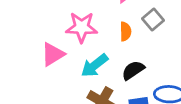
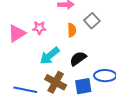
pink star: (82, 27) -> (39, 28), size x0.6
pink triangle: (53, 54) -> (17, 33), moved

